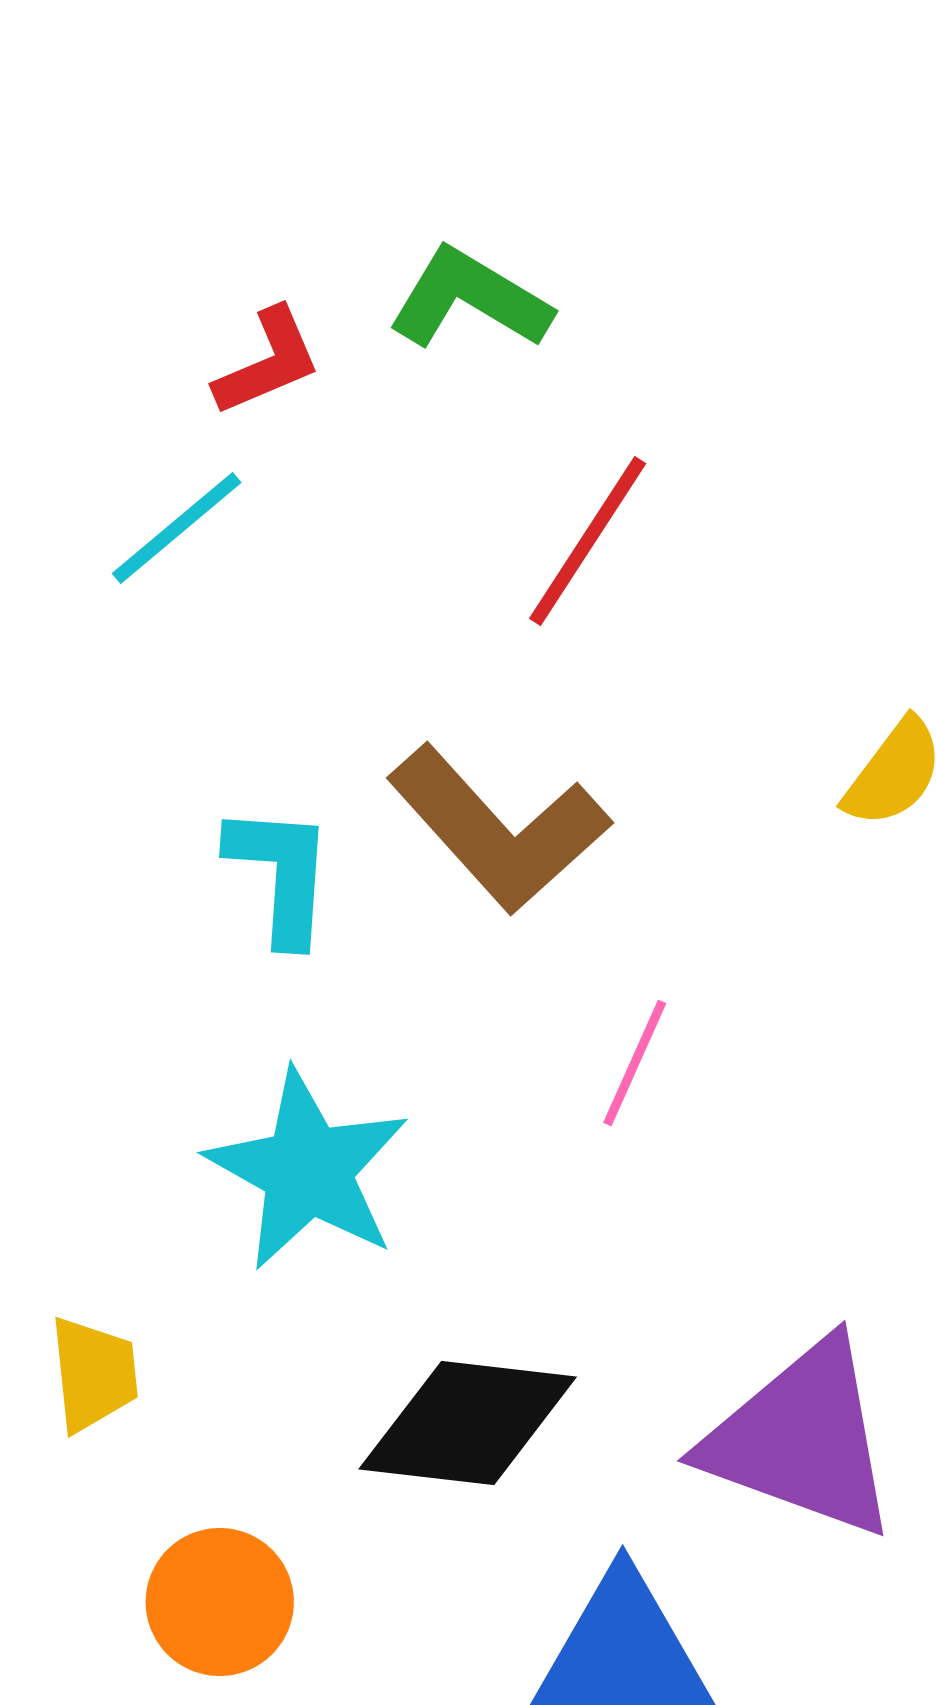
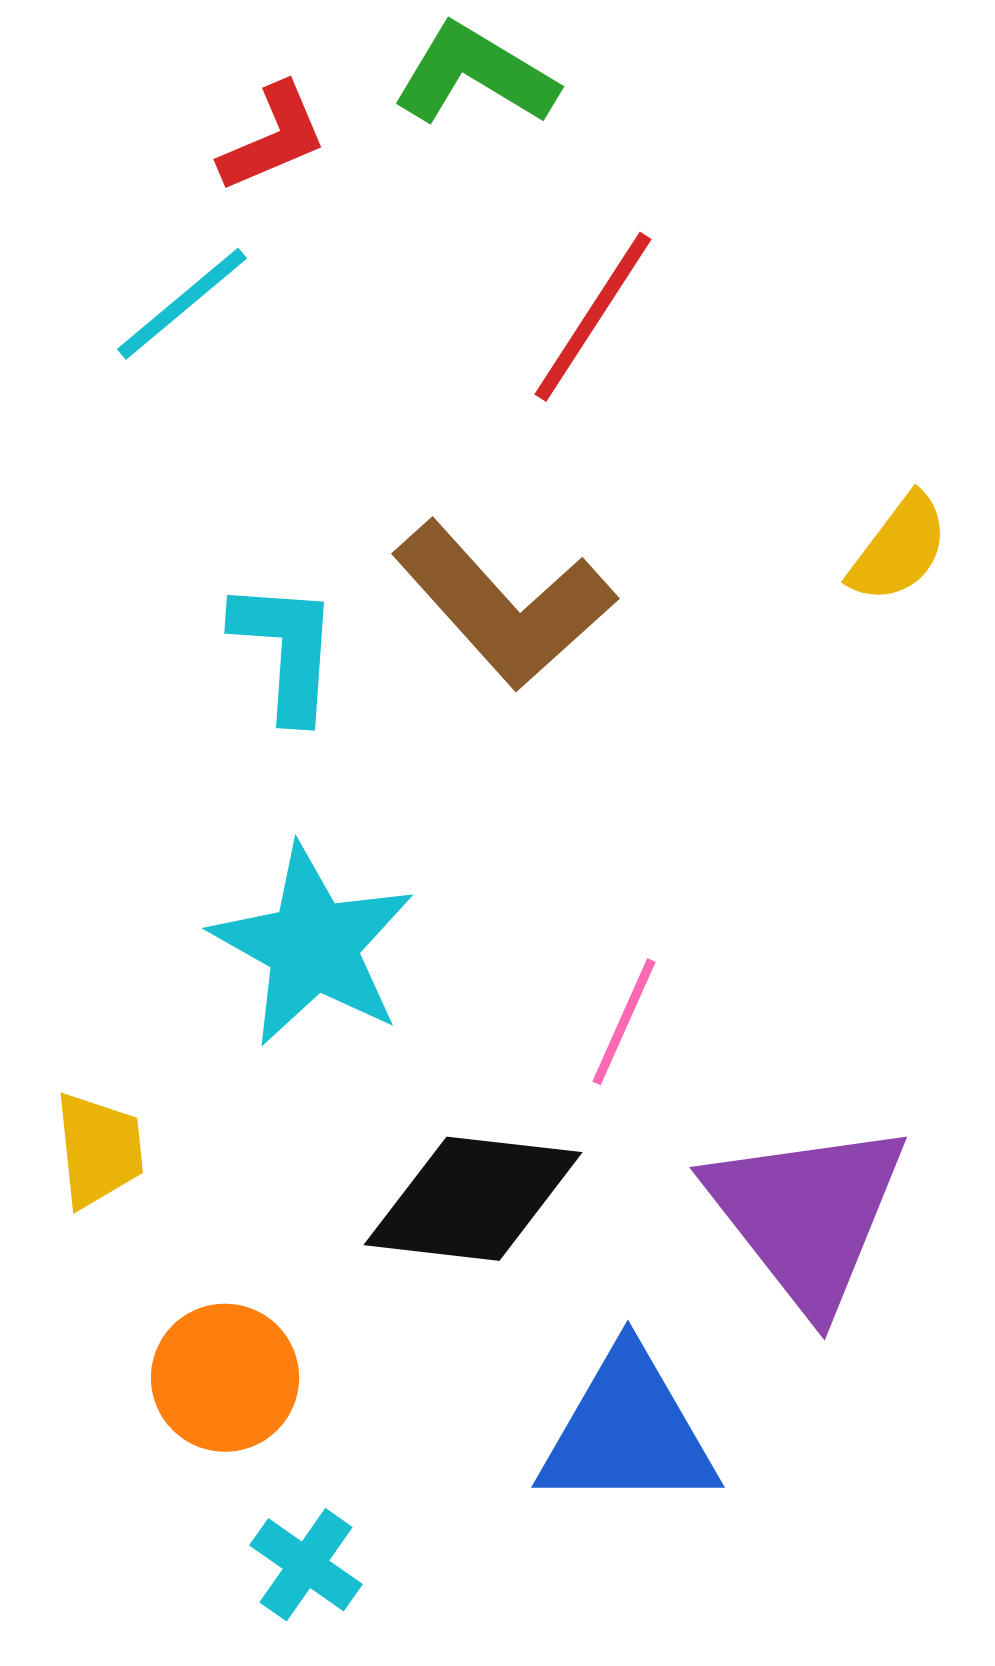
pink line: (635, 1063) -> (624, 1022), moved
purple triangle: (802, 1439) -> (807, 1215), turned 32

